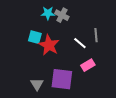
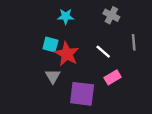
gray cross: (62, 15) -> (111, 15), moved
gray line: (96, 35) -> (134, 42), moved
gray triangle: (37, 84) -> (53, 76), moved

